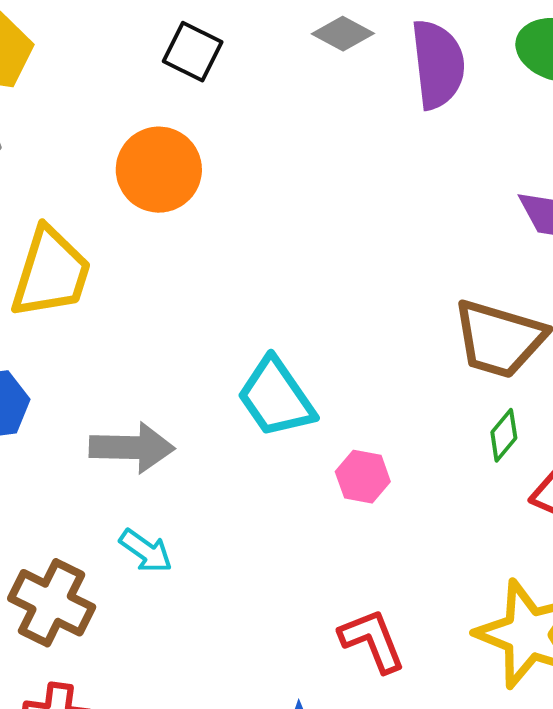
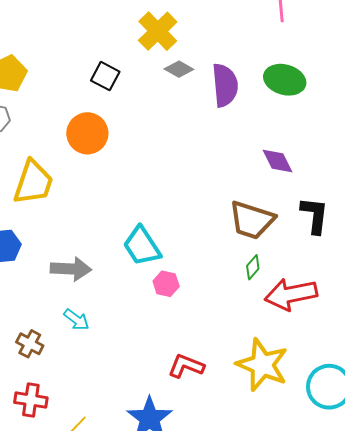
pink hexagon: (363, 477) -> (166, 284), moved
brown cross: (52, 603) -> (30, 344), size x0.7
red L-shape: (372, 640) -> (186, 366), turned -48

